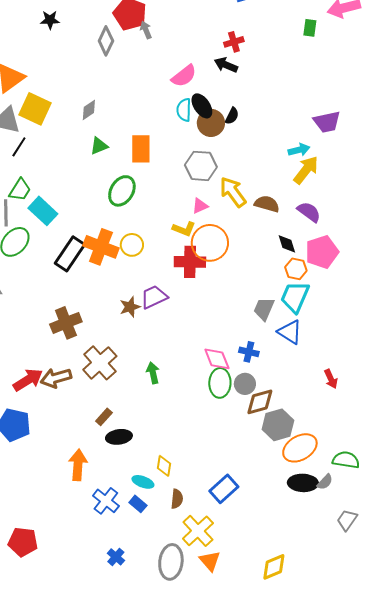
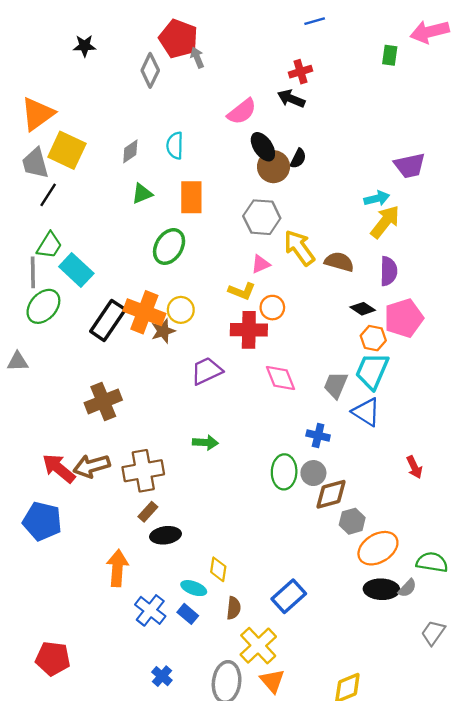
cyan semicircle: (184, 110) -> (175, 146), moved
purple semicircle: (309, 212) -> (389, 271), turned 55
orange circle: (210, 243) -> (272, 308), size x0.6
black diamond: (287, 244) -> (363, 309), turned -40
brown star: (130, 307) -> (163, 331), moved
pink diamond: (217, 359) -> (281, 378), moved
brown cross: (100, 363) -> (143, 471), moved, turned 32
green arrow: (153, 373) -> (205, 443), moved, turned 105
red arrow: (28, 380) -> (59, 468), turned -108
gray hexagon: (278, 425) -> (352, 521), size x0.7

